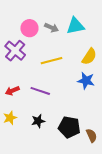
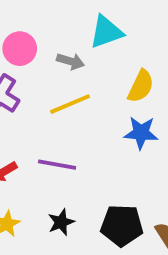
gray arrow: (51, 28) -> (70, 61), moved

